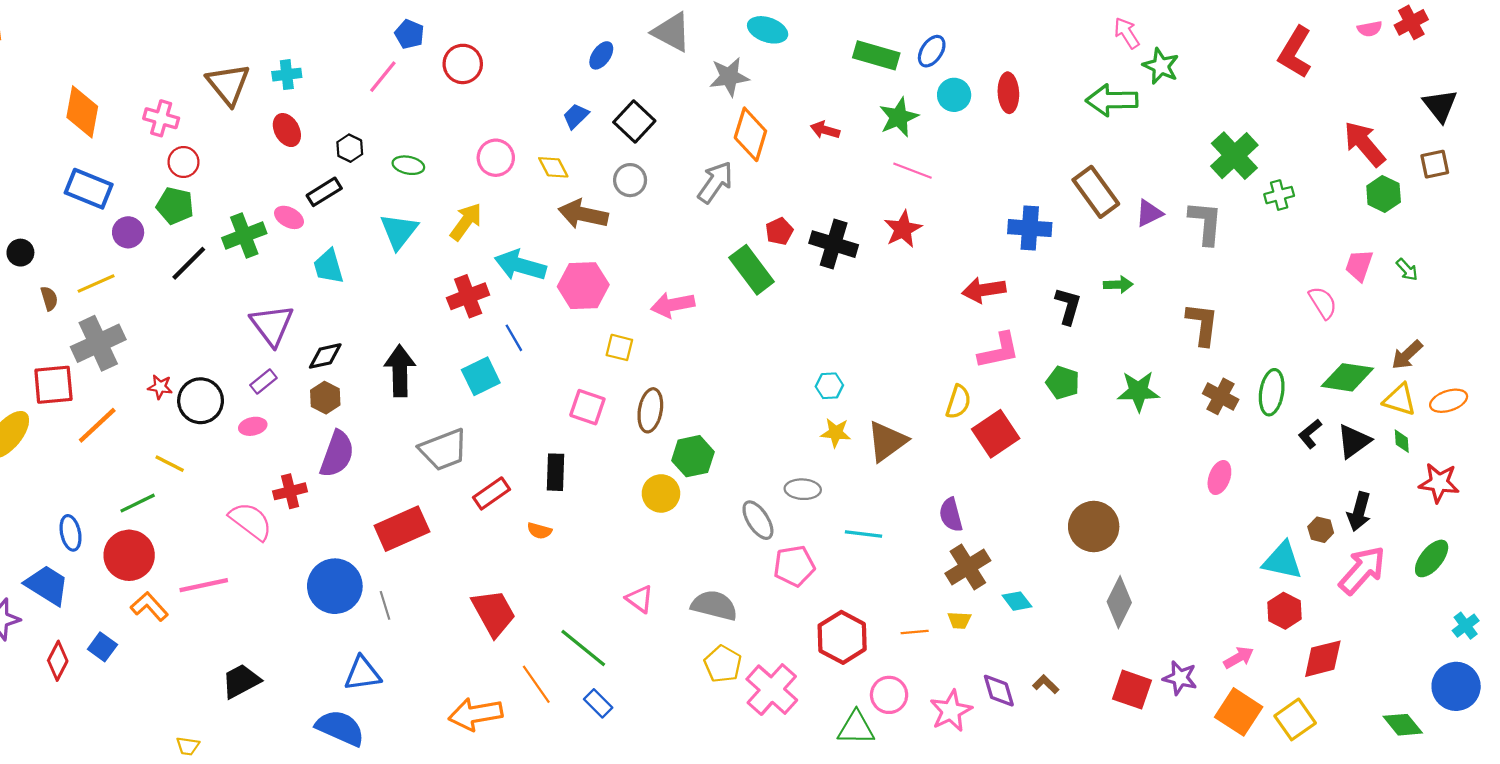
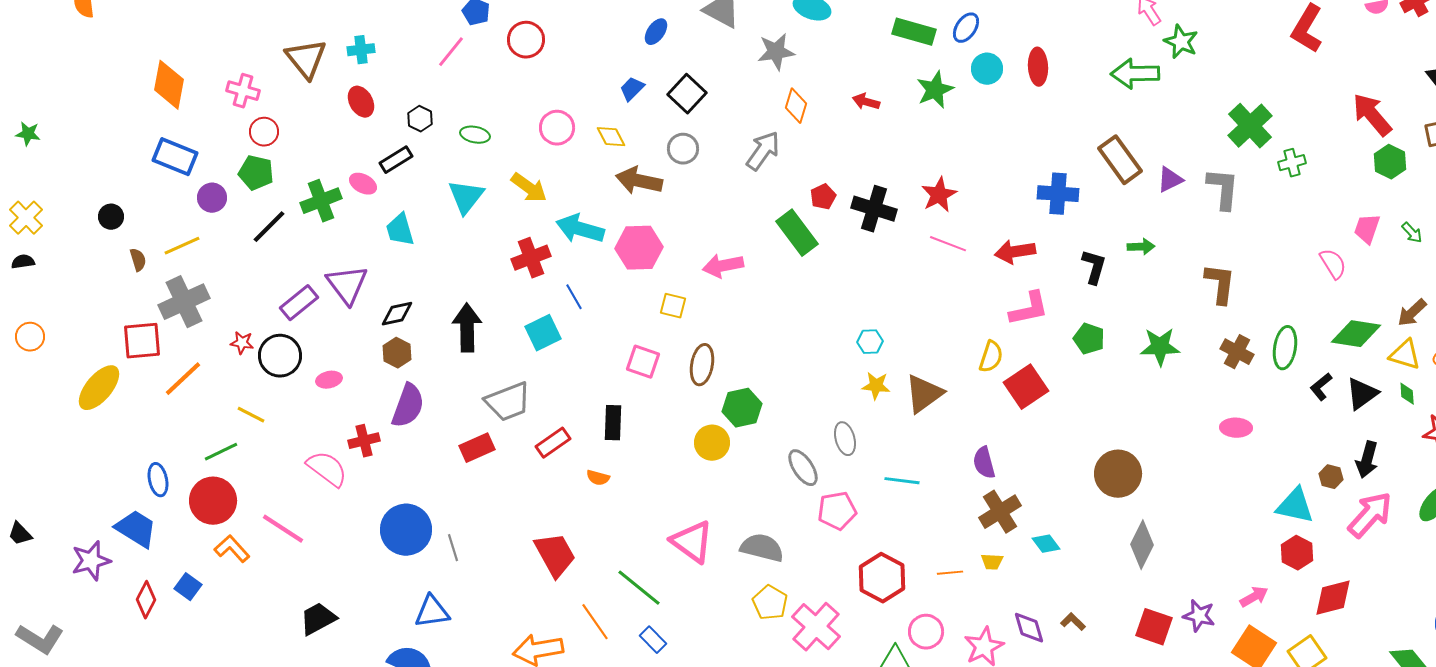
orange diamond: (750, 134) -> (796, 106), size x0.7
pink line: (912, 171) -> (948, 244), moved
yellow arrow: (466, 222) -> (529, 188), turned 90
purple rectangle: (263, 382) -> (299, 303), moved, size x1.5
pink ellipse: (1219, 477) -> (1236, 428), turned 72
gray ellipse: (803, 489) -> (845, 439), turned 72
red rectangle: (402, 529) -> (477, 448), moved, size x0.7
pink line: (204, 585) -> (283, 529), turned 45
pink triangle: (640, 599) -> (692, 542), size x1.6

